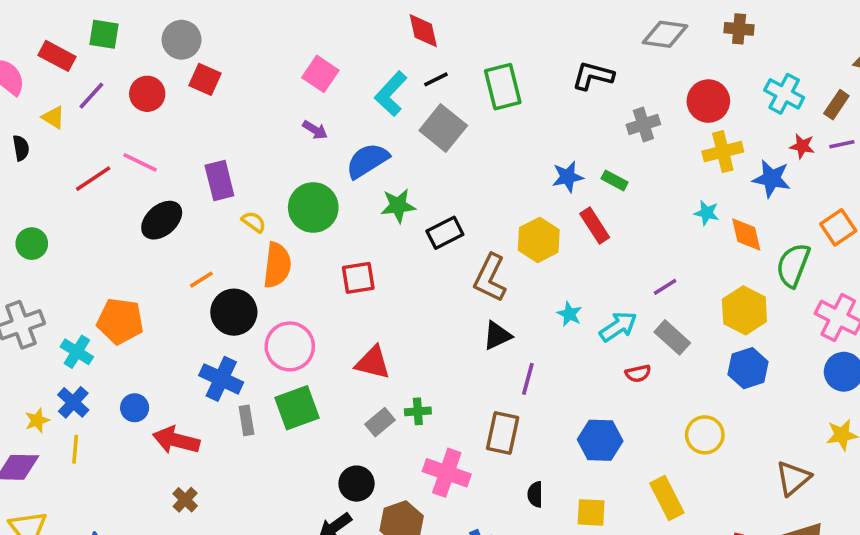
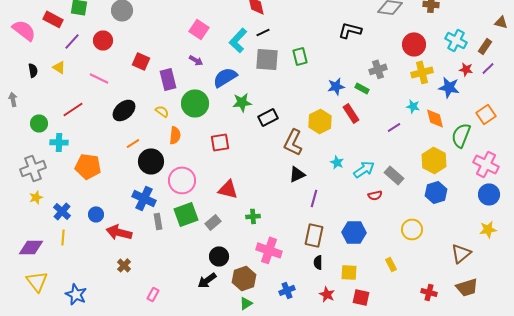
red square: (205, 79) -> (141, 61), moved
green rectangle: (503, 87) -> (300, 56), moved, size x0.7
yellow triangle: (53, 117) -> (59, 67), moved
gray cross: (643, 124) -> (378, 69), moved
gray square: (443, 128) -> (267, 59), turned -35
purple line: (842, 144) -> (488, 68), turned -32
red line: (93, 179) -> (73, 109), moved
purple rectangle: (219, 180) -> (168, 79), moved
black ellipse: (162, 220) -> (124, 110), moved
orange semicircle: (277, 265) -> (175, 135), size x0.7
purple line: (665, 287) -> (394, 127), moved
cyan cross: (77, 352) -> (59, 142), moved, turned -30
yellow star: (37, 420) -> (36, 197), moved
gray rectangle: (380, 422) -> (213, 222), moved
brown rectangle: (503, 433) -> (314, 235), moved
yellow rectangle: (667, 498) -> (391, 264), size x0.6

